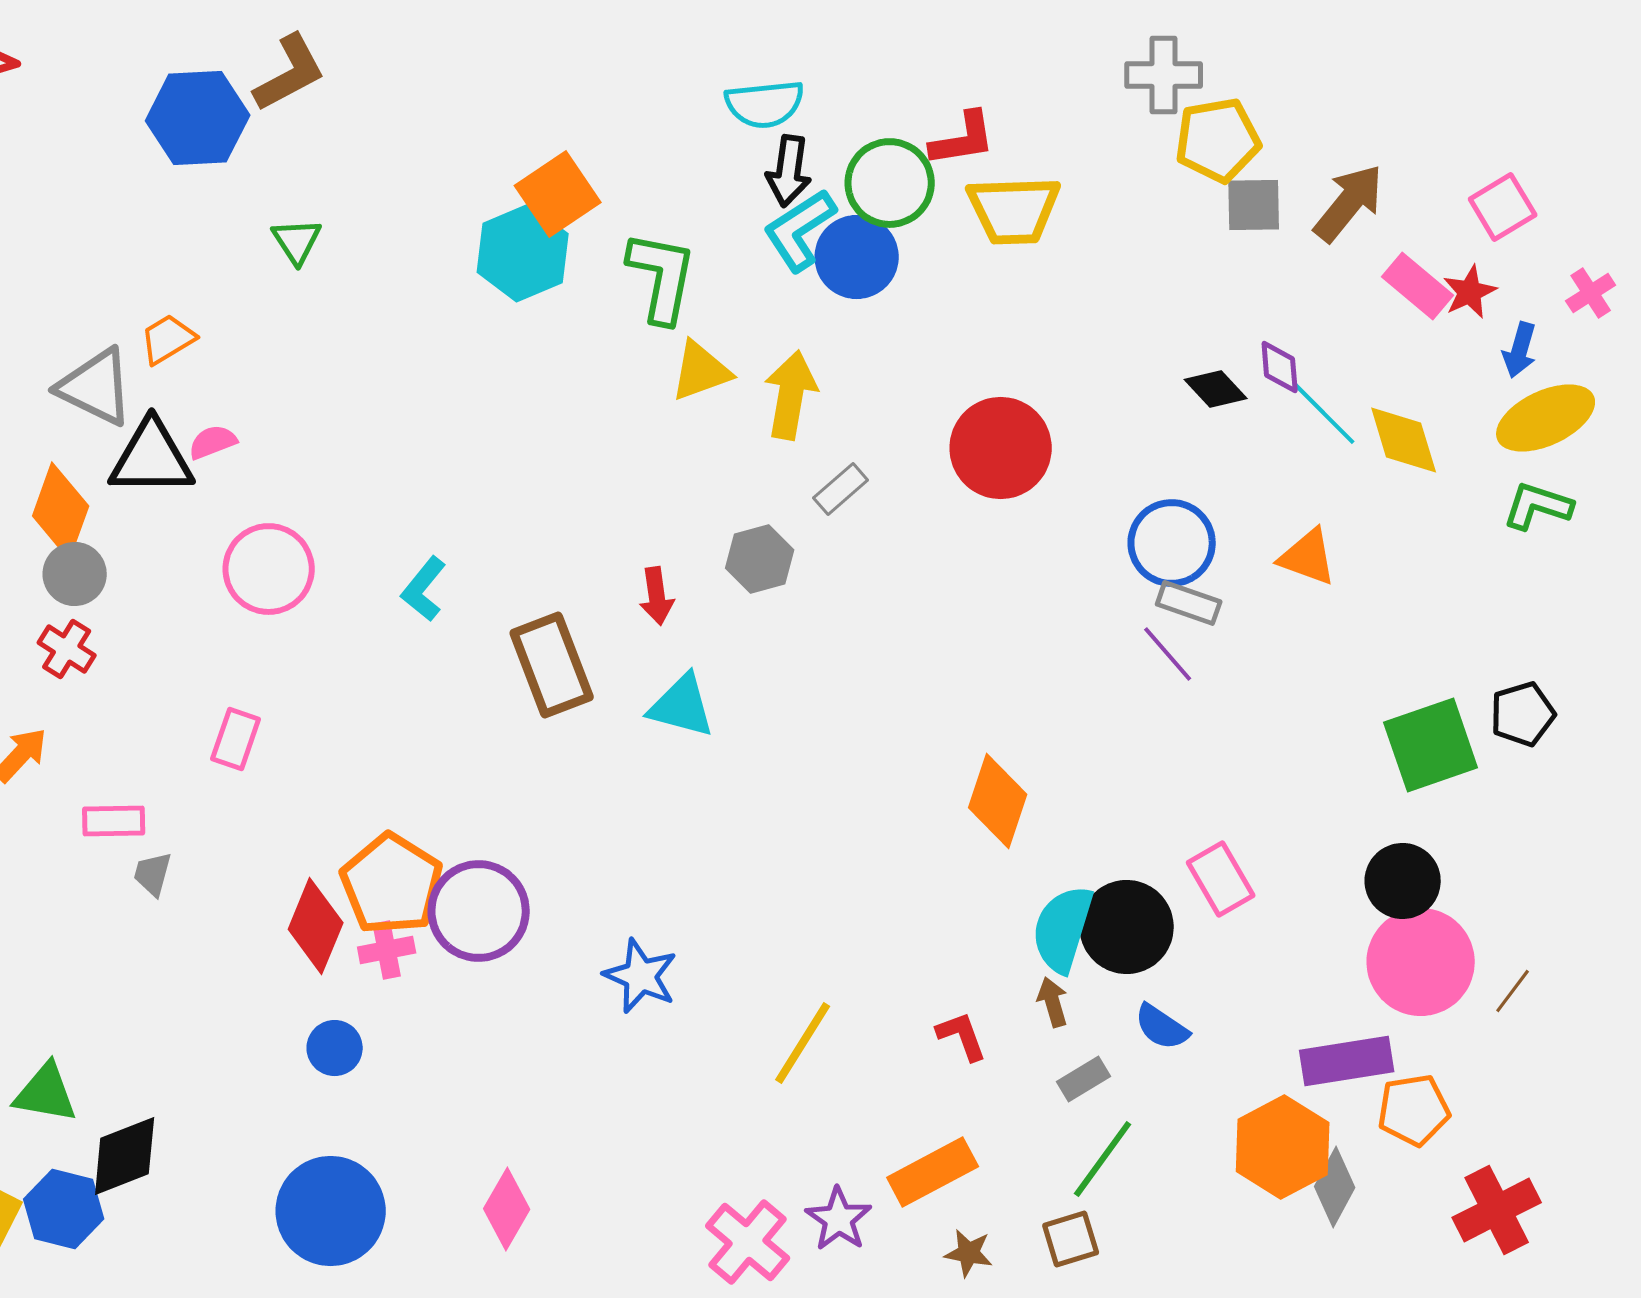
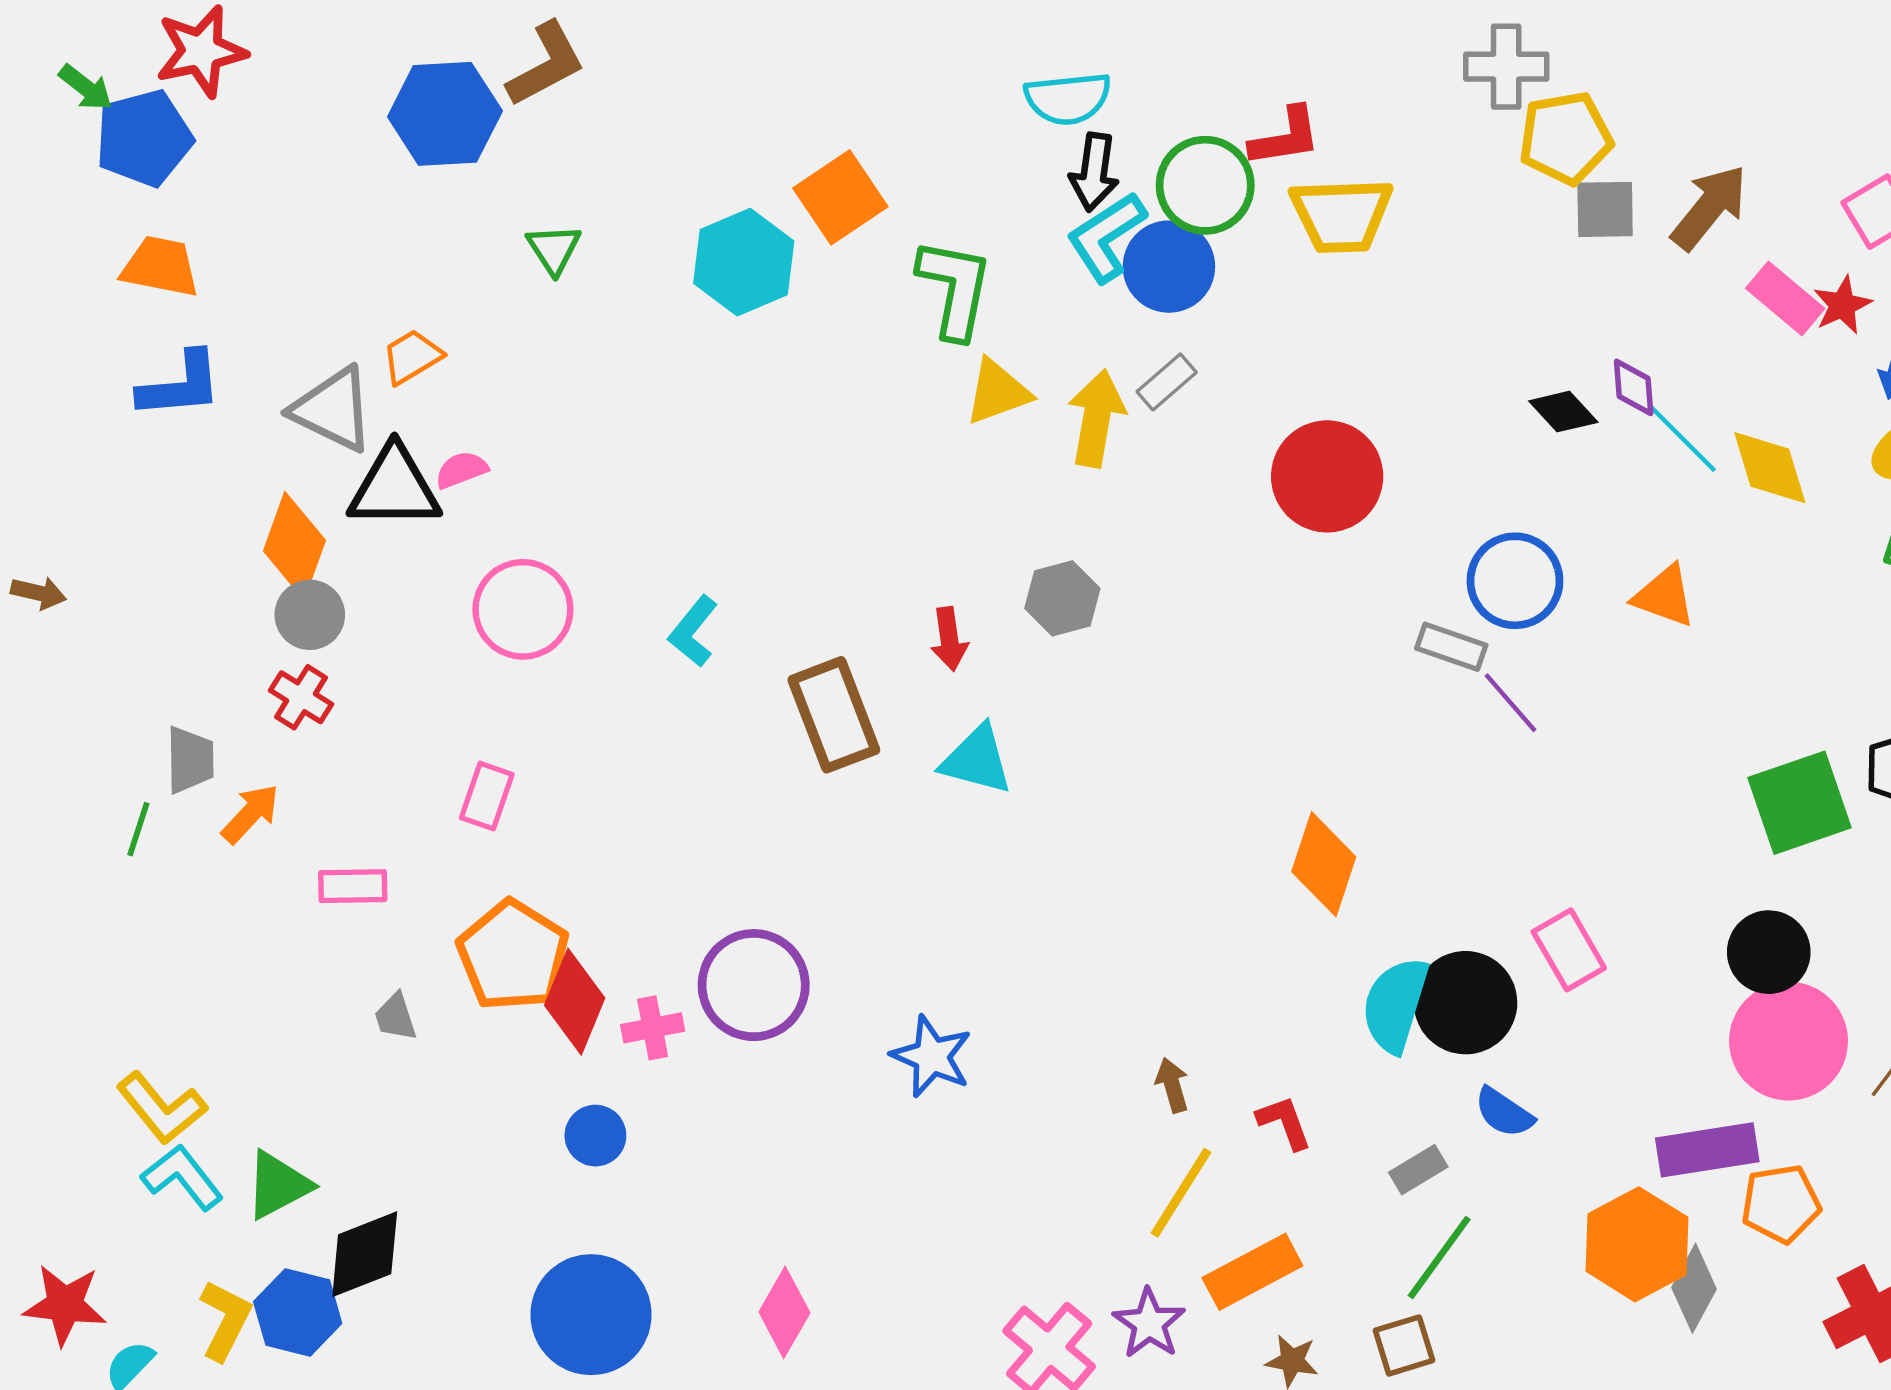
cyan hexagon: (523, 253) -> (744, 262), moved
gray rectangle: (841, 489) -> (1167, 382), moved
gray rectangle: (1189, 603) -> (1451, 647), moved
gray trapezoid: (153, 874) -> (395, 1017), moved, turned -33
orange pentagon: (392, 884) -> (513, 955), moved
brown arrow: (1053, 1002) -> (1172, 1085), moved
yellow line: (803, 1043) -> (1181, 1193), moved
green triangle: (46, 1093) -> (278, 1185), turned -38

